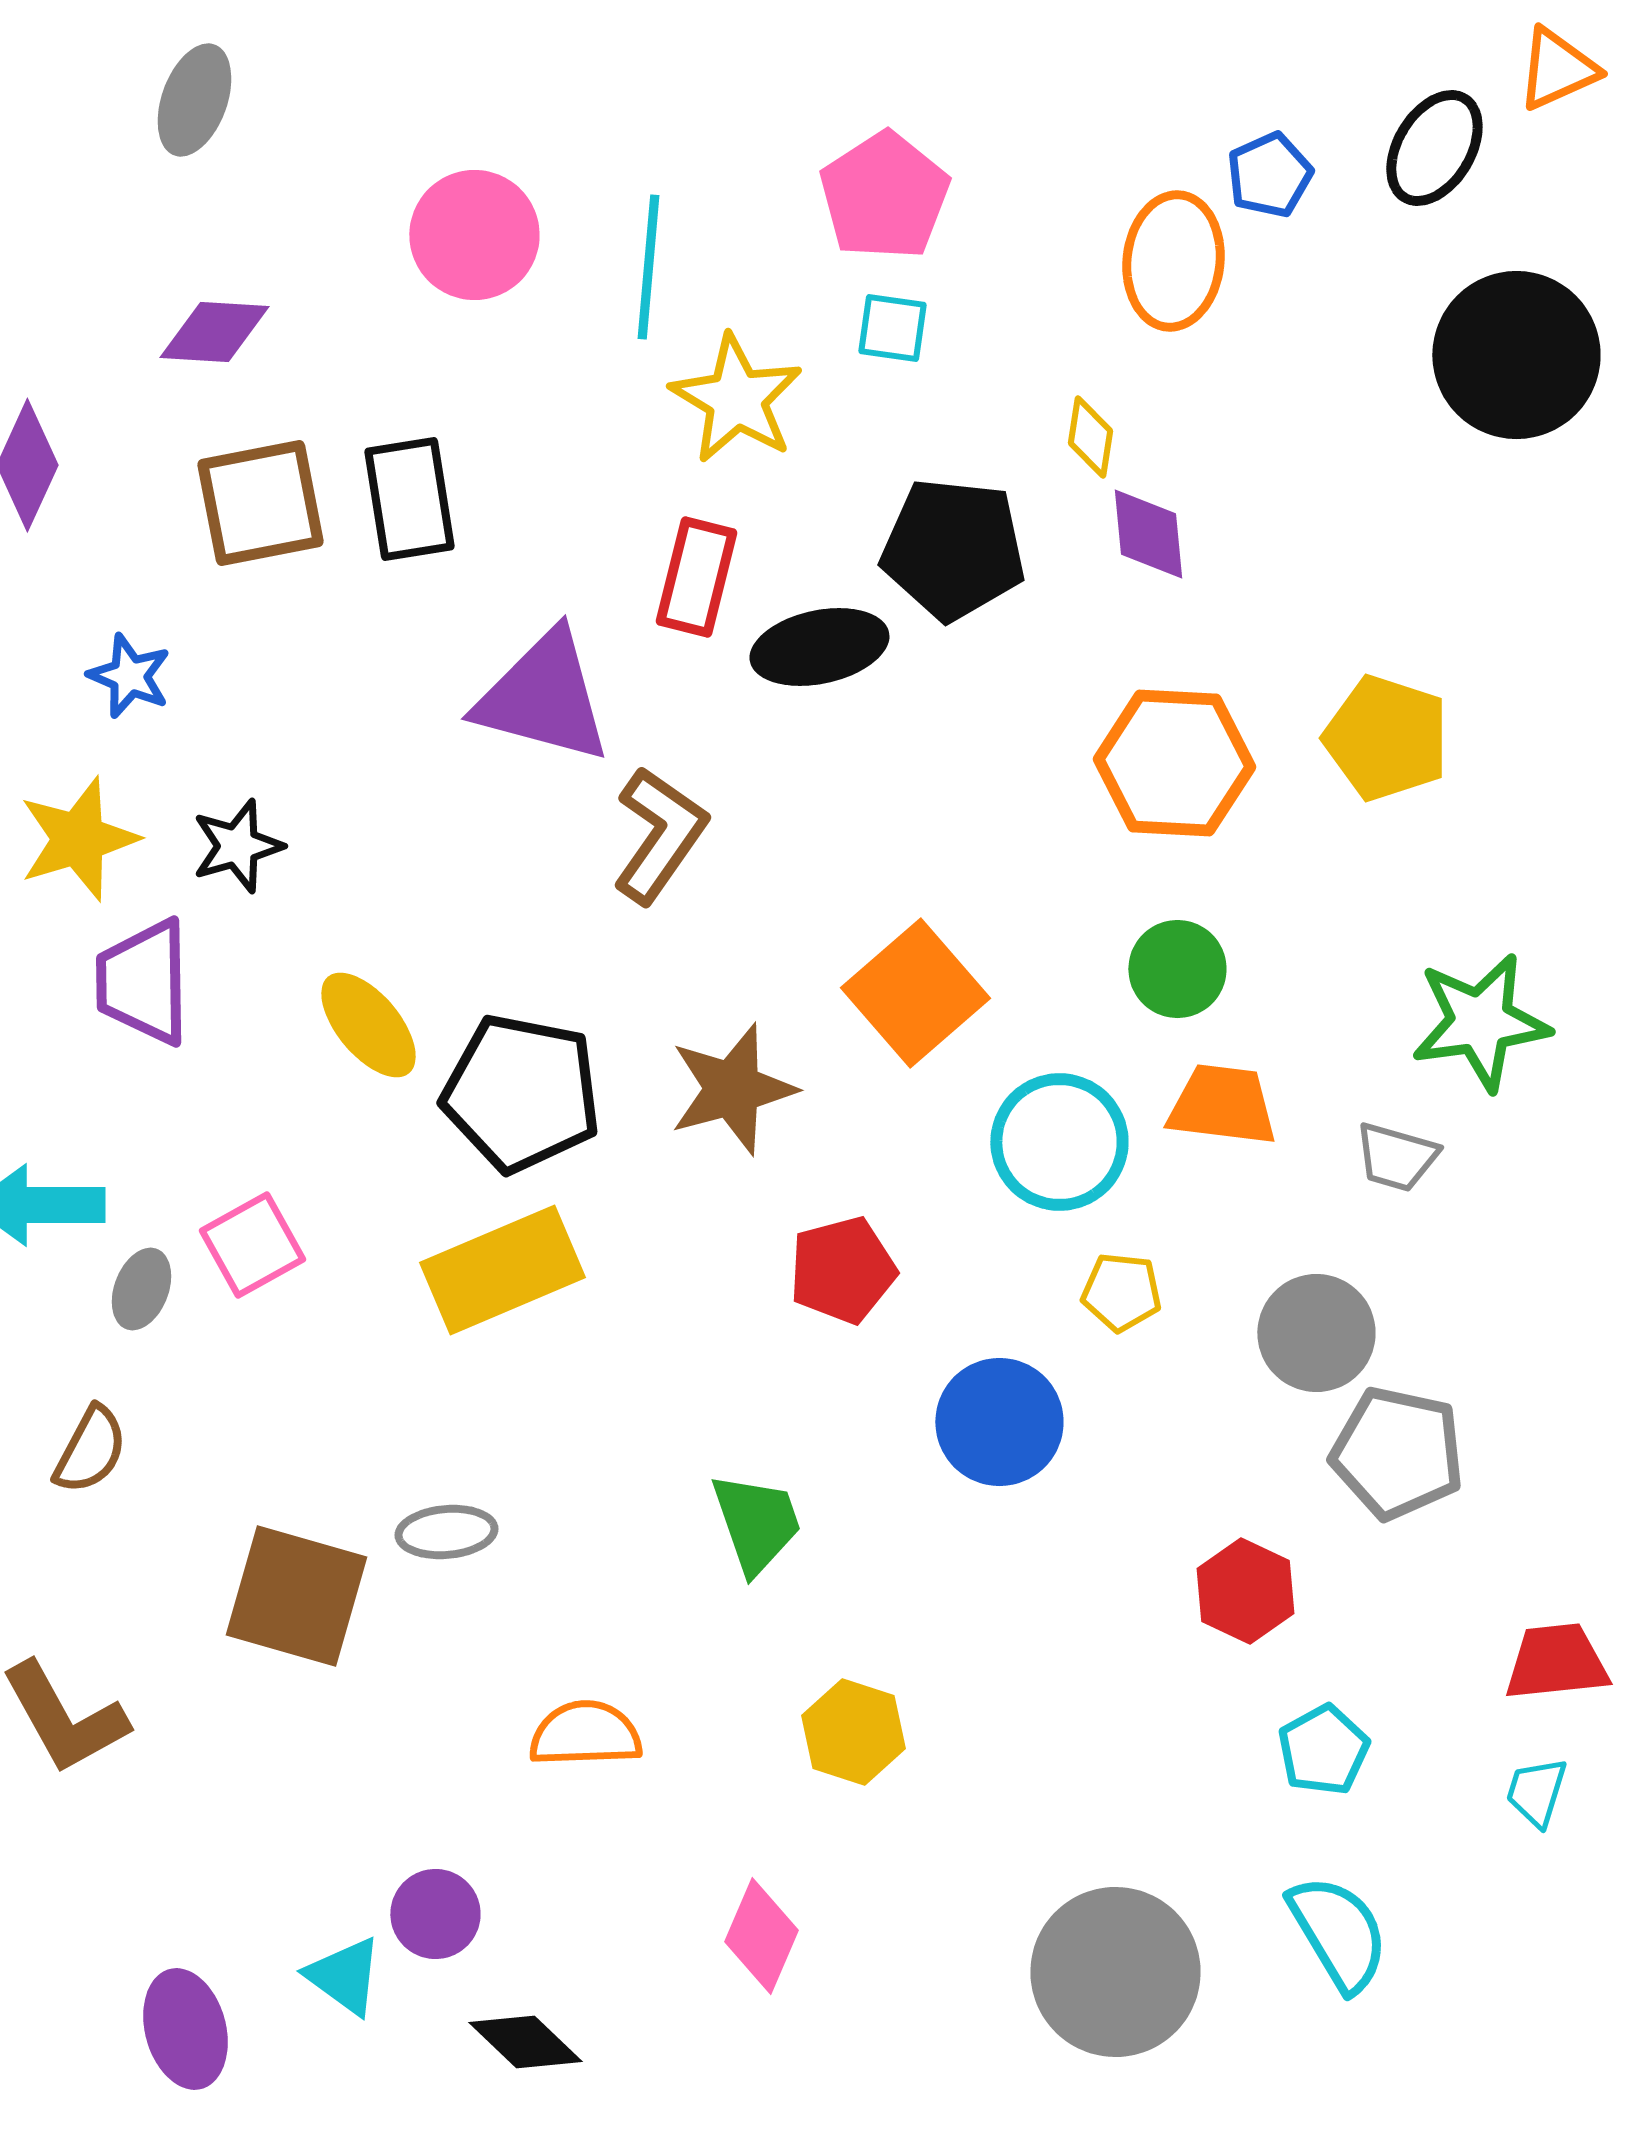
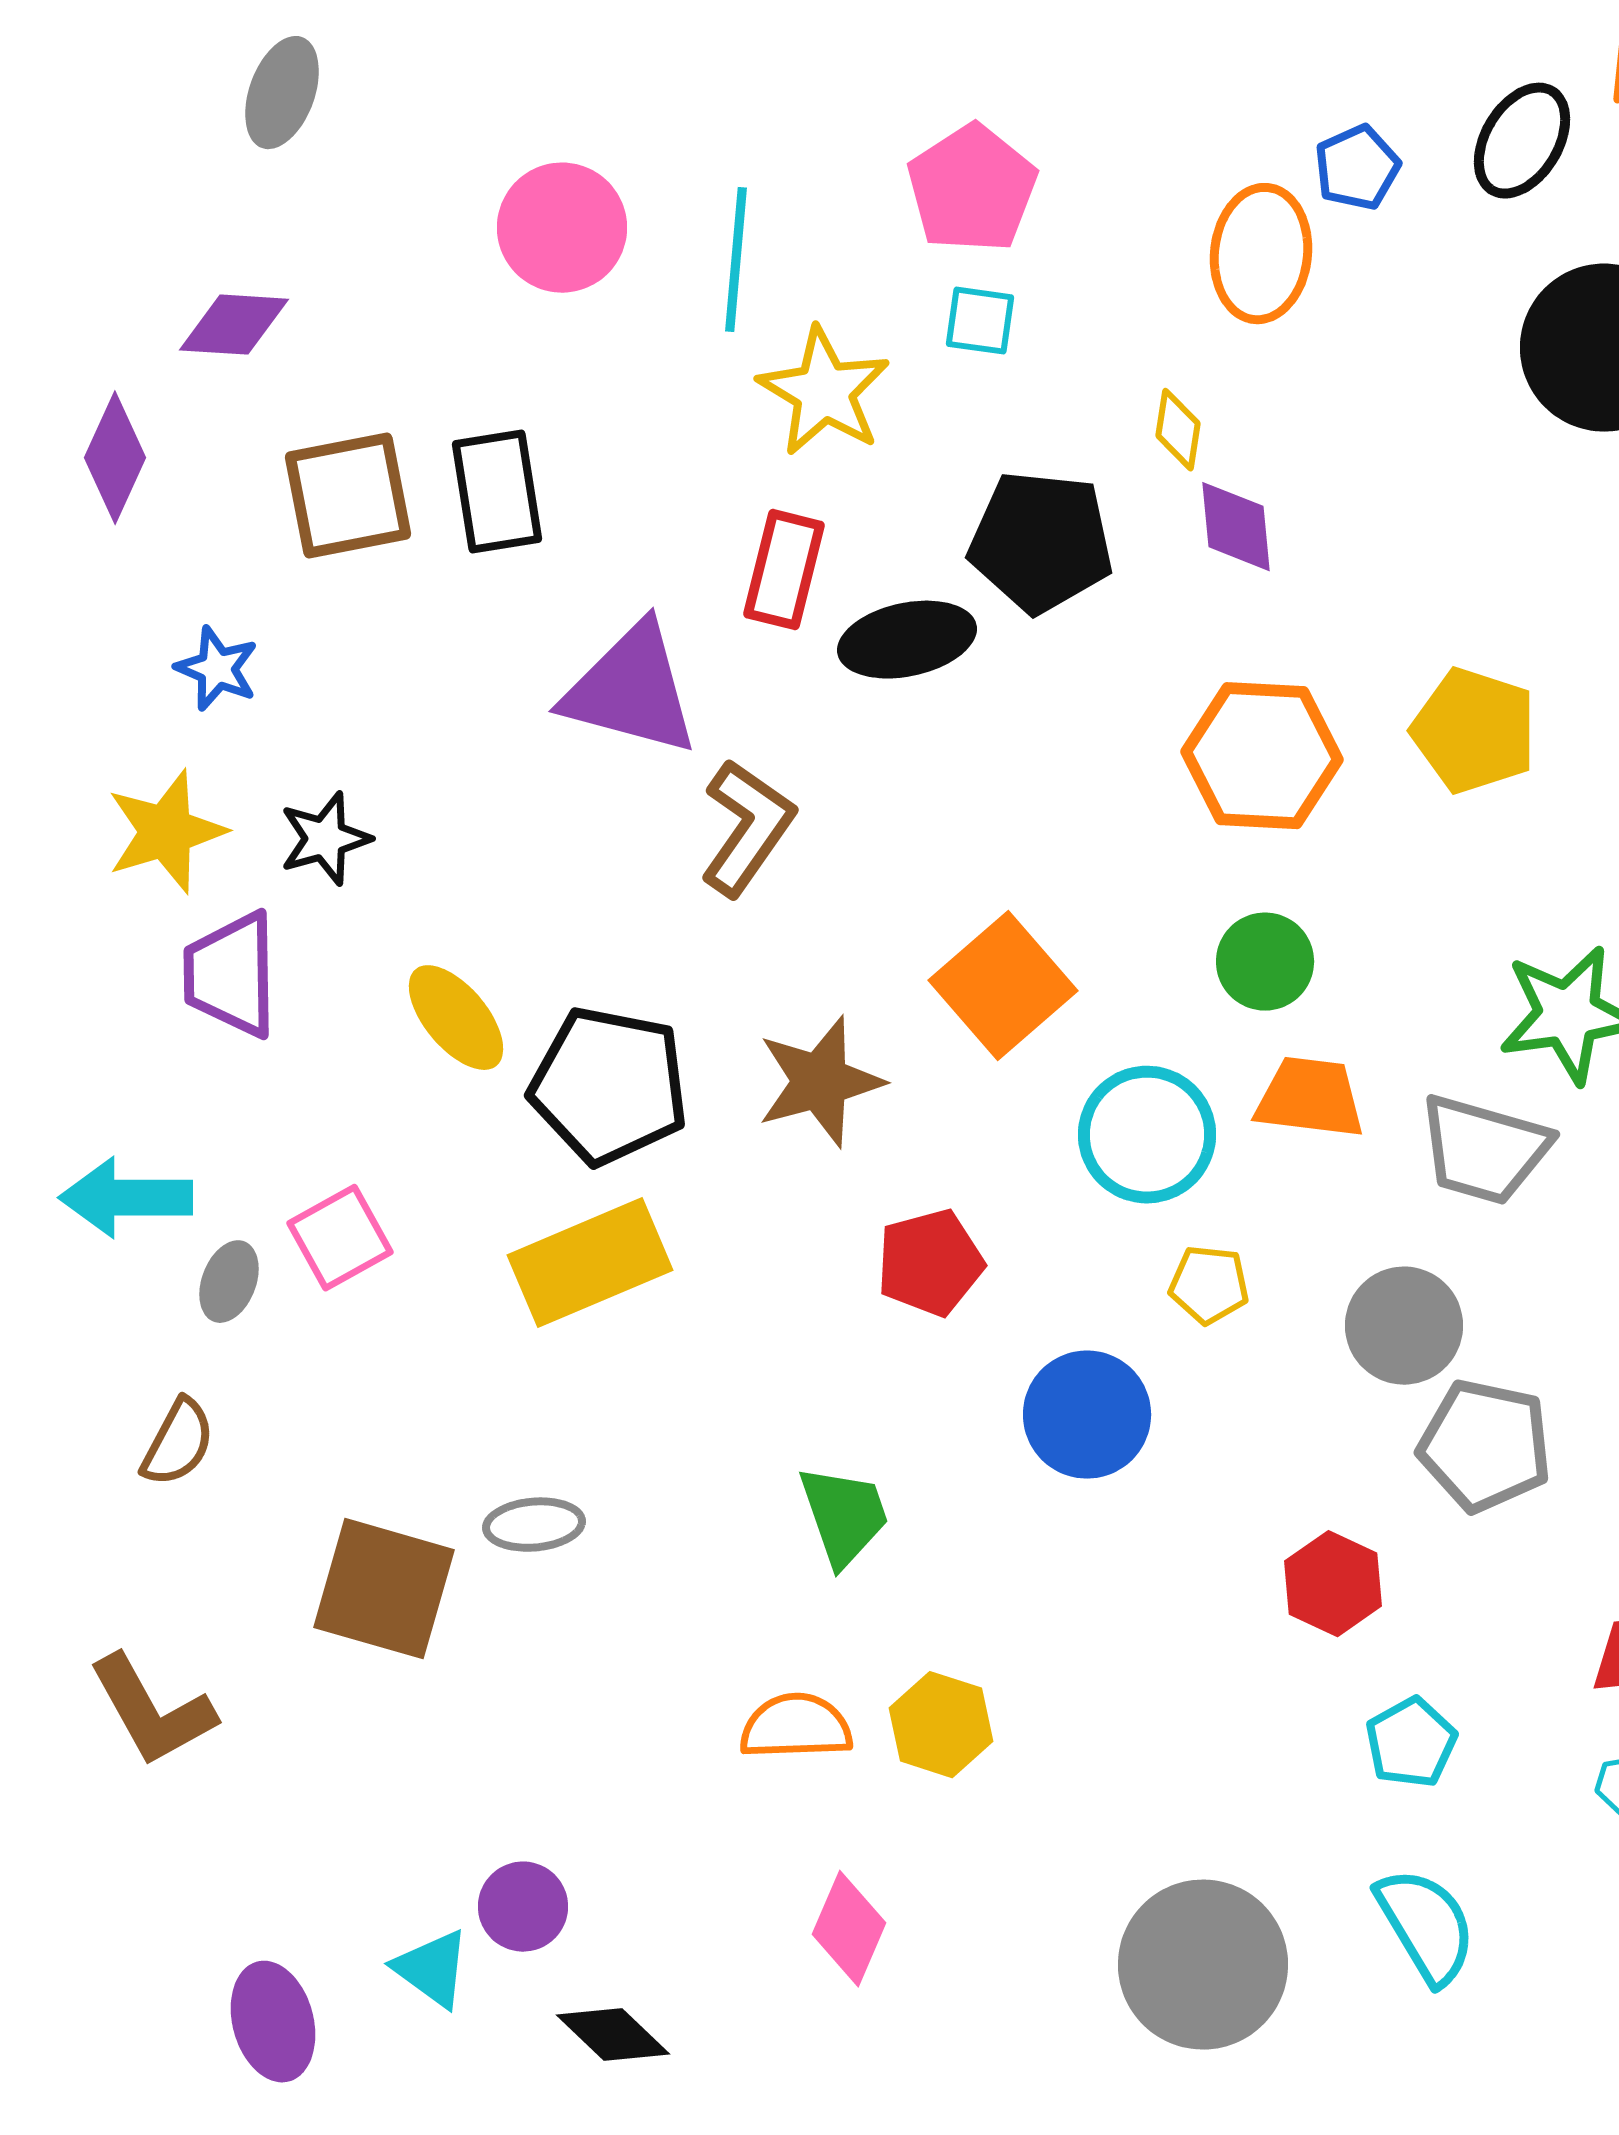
purple diamond: (214, 332) -> (234, 325), moved
gray trapezoid: (1396, 1157) -> (1484, 1150), size x1.6
orange semicircle: (585, 1734) -> (796, 1727), moved

